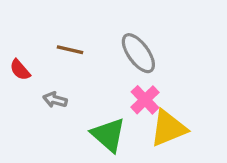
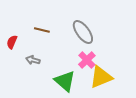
red semicircle: (20, 70) -> (12, 42), turned 64

